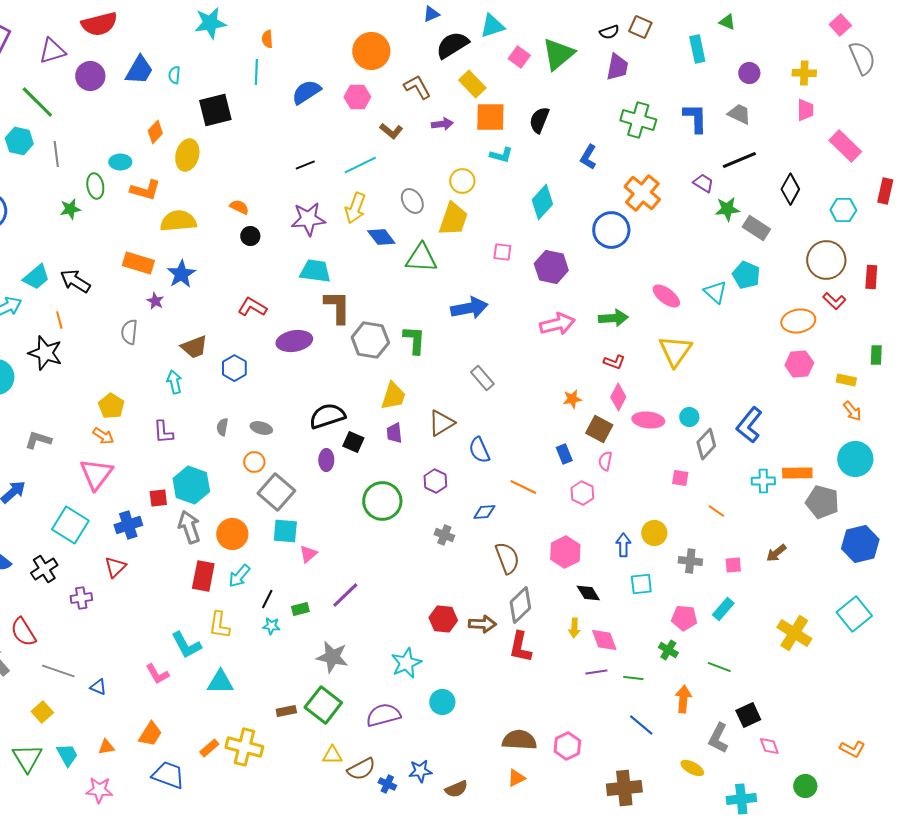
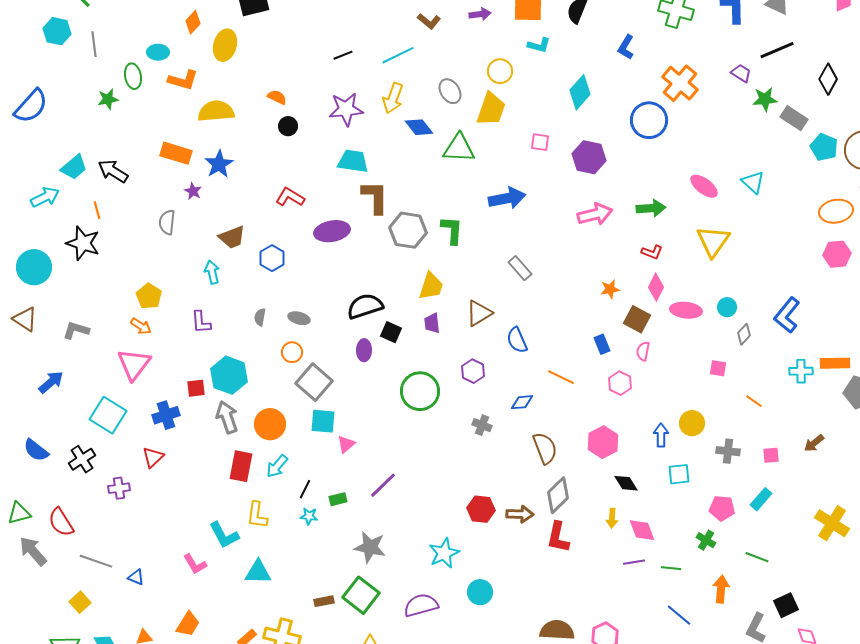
cyan pentagon: (746, 275) -> (824, 147), moved
gray diamond: (706, 444) -> (744, 334), size x0.7

